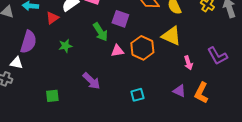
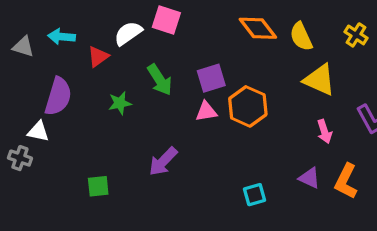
purple square: (120, 19) -> (211, 78), moved, turned -36
green arrow: (100, 32) -> (160, 80), moved
yellow triangle: (171, 36) -> (319, 80), moved
purple arrow: (91, 81) -> (163, 161), turned 90
cyan square: (137, 95) -> (255, 195), moved

